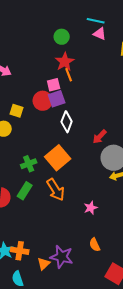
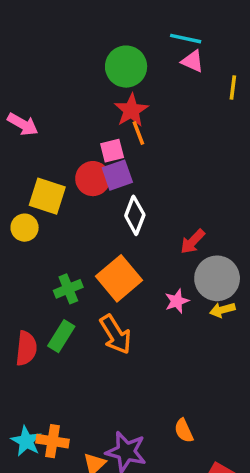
green circle: (62, 37) -> (126, 67), size x1.5
yellow square: (17, 111) -> (47, 196), size x1.5
pink star: (91, 208) -> (177, 301), moved

